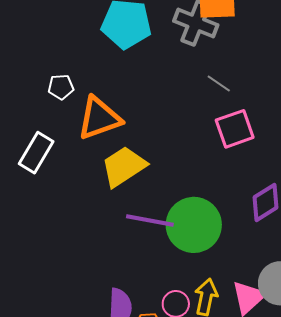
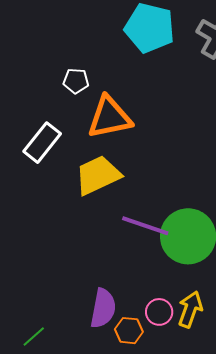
yellow trapezoid: (124, 166) -> (98, 175), moved

